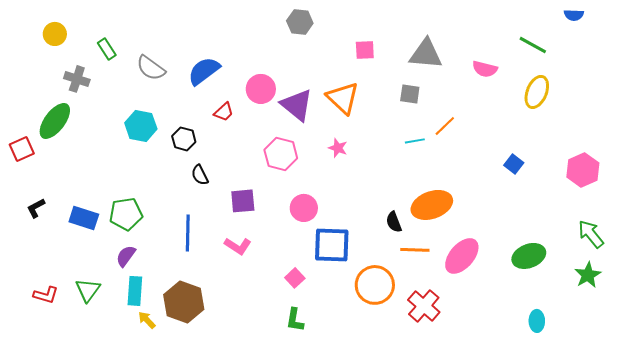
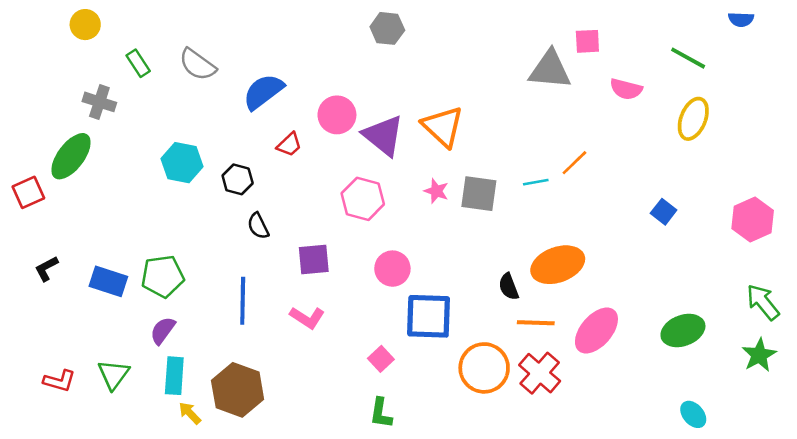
yellow circle: (55, 34) -> (85, 25), moved
pink square: (365, 50) -> (587, 41), moved
gray semicircle: (151, 68) -> (198, 65), moved
gray square: (410, 94) -> (479, 194), moved, size x1.4
red cross: (424, 306) -> (540, 373), moved
cyan ellipse: (537, 321) -> (693, 414), turned -40

